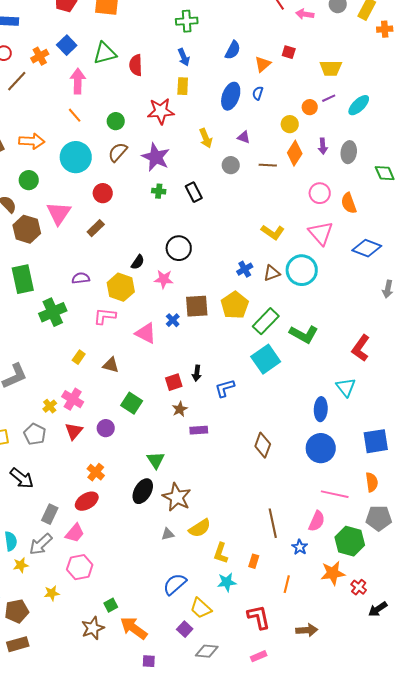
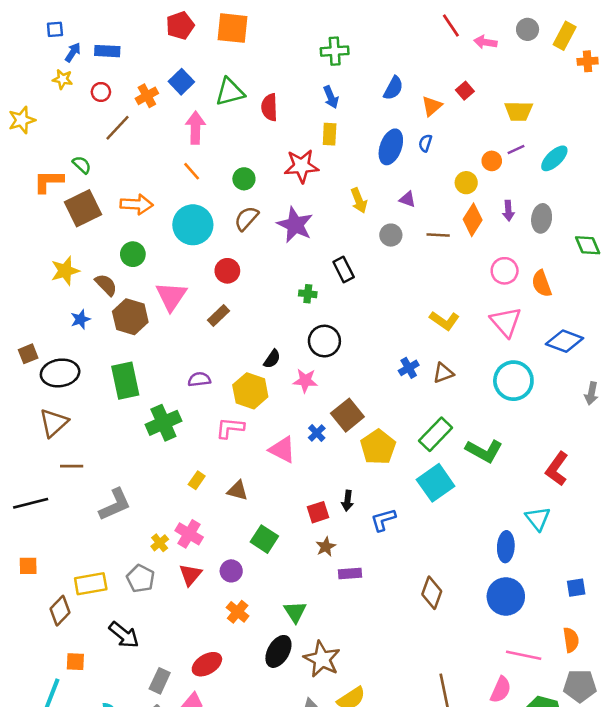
red square: (289, 52) -> (465, 91), turned 32
green cross: (159, 191) -> (308, 294), moved
cyan circle: (302, 270) -> (513, 381), moved
yellow pentagon: (235, 305) -> (378, 447), moved
brown square: (197, 306) -> (347, 415), turned -35
blue square: (376, 441) -> (576, 588), size x0.6
orange cross: (96, 472) -> (238, 612), moved

